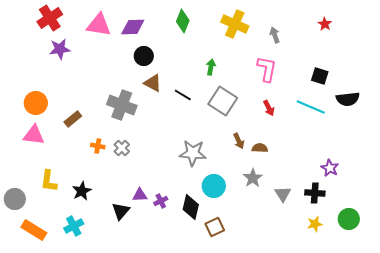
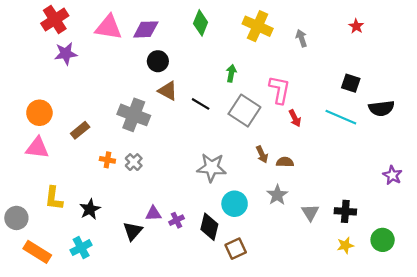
pink L-shape: (267, 69) -> (280, 90), moved
purple star: (330, 168) -> (392, 175), moved

